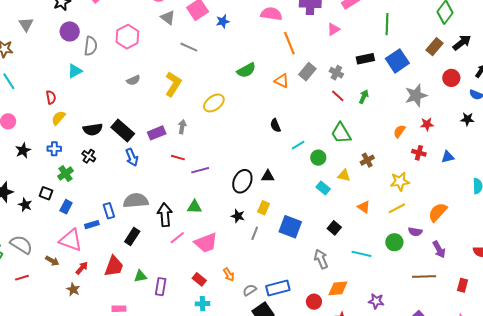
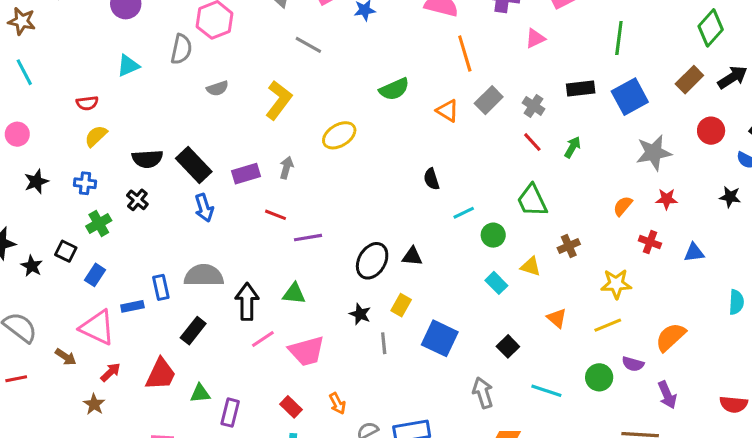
gray semicircle: (91, 46) -> (181, 49), moved
red semicircle: (51, 97) -> (87, 103), turned 88
gray line: (255, 233) -> (384, 343), turned -32

